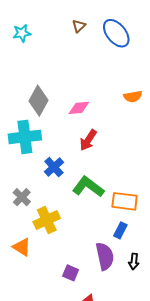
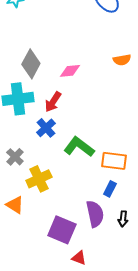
red arrow: (88, 140) -> (53, 102), moved
purple square: (71, 273) -> (62, 230), size x1.8

